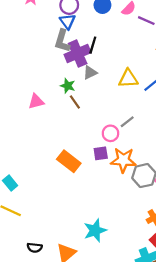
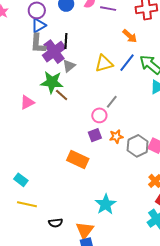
blue triangle: (68, 21) -> (39, 25), turned 49
green star: (68, 86) -> (52, 82), size x1.6
orange star: (123, 160) -> (116, 137), size x0.6
orange rectangle: (69, 161) -> (78, 160), moved
black semicircle: (35, 248) -> (56, 223), moved

